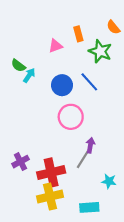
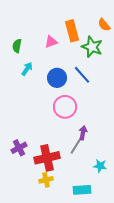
orange rectangle: (78, 34) -> (72, 31), size x1.5
green semicircle: (18, 66) -> (17, 46), moved, turned 64
yellow cross: (50, 197) -> (46, 180), size x0.6

